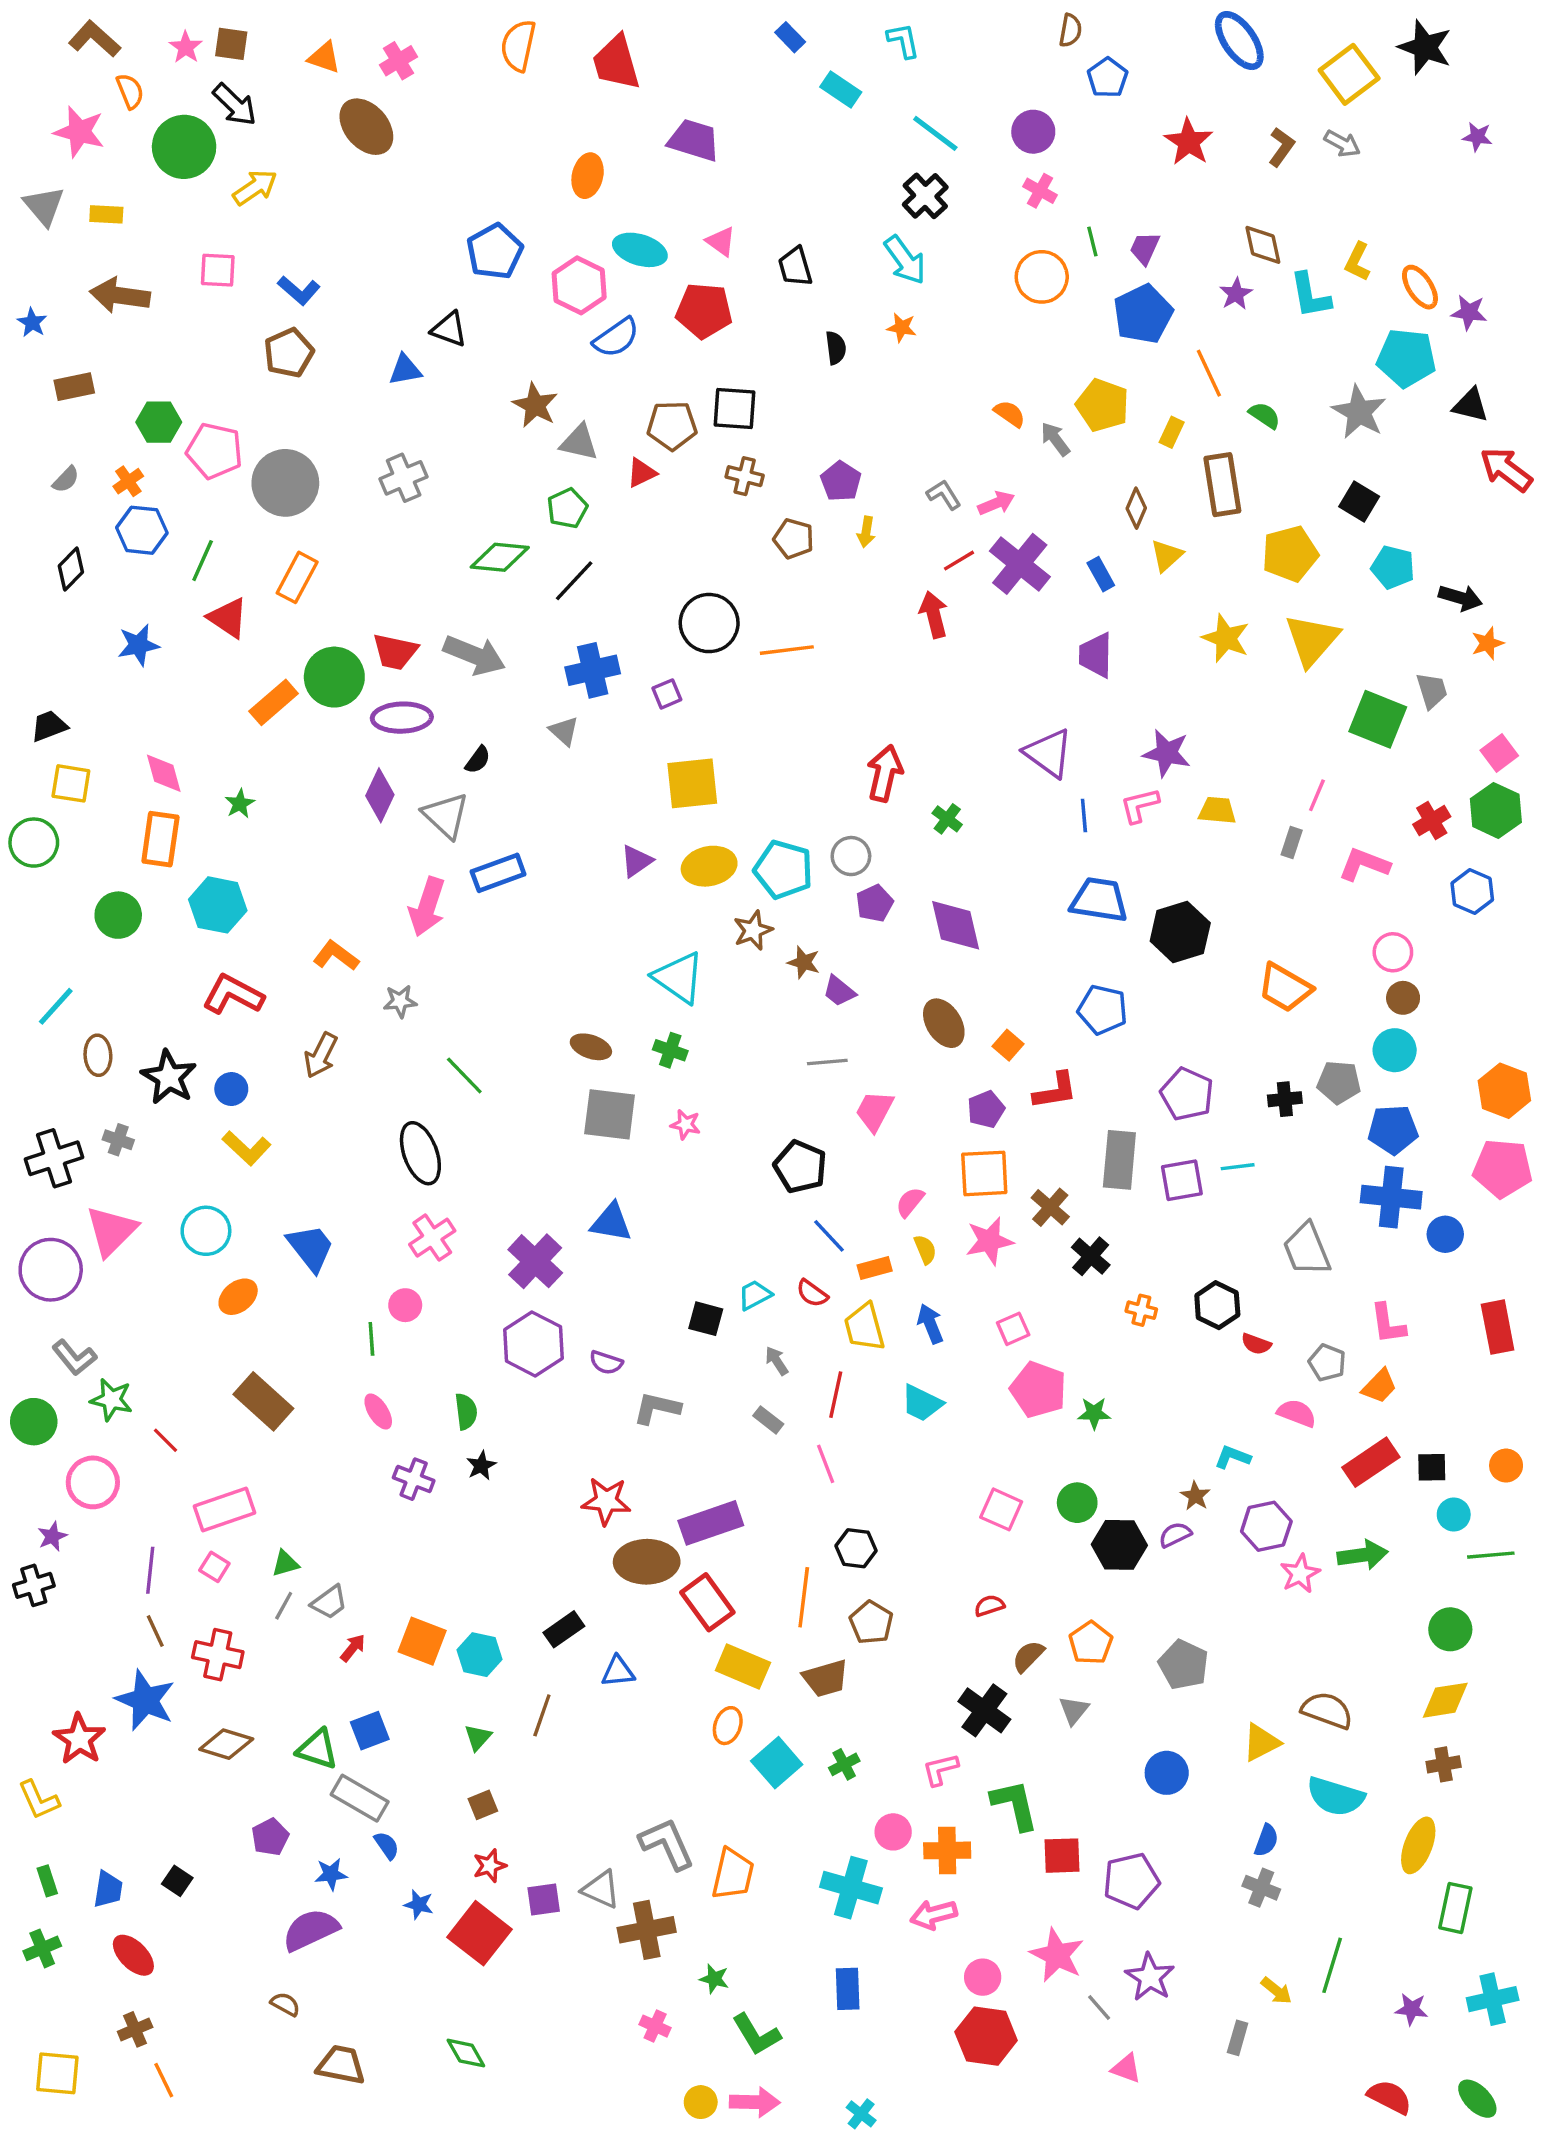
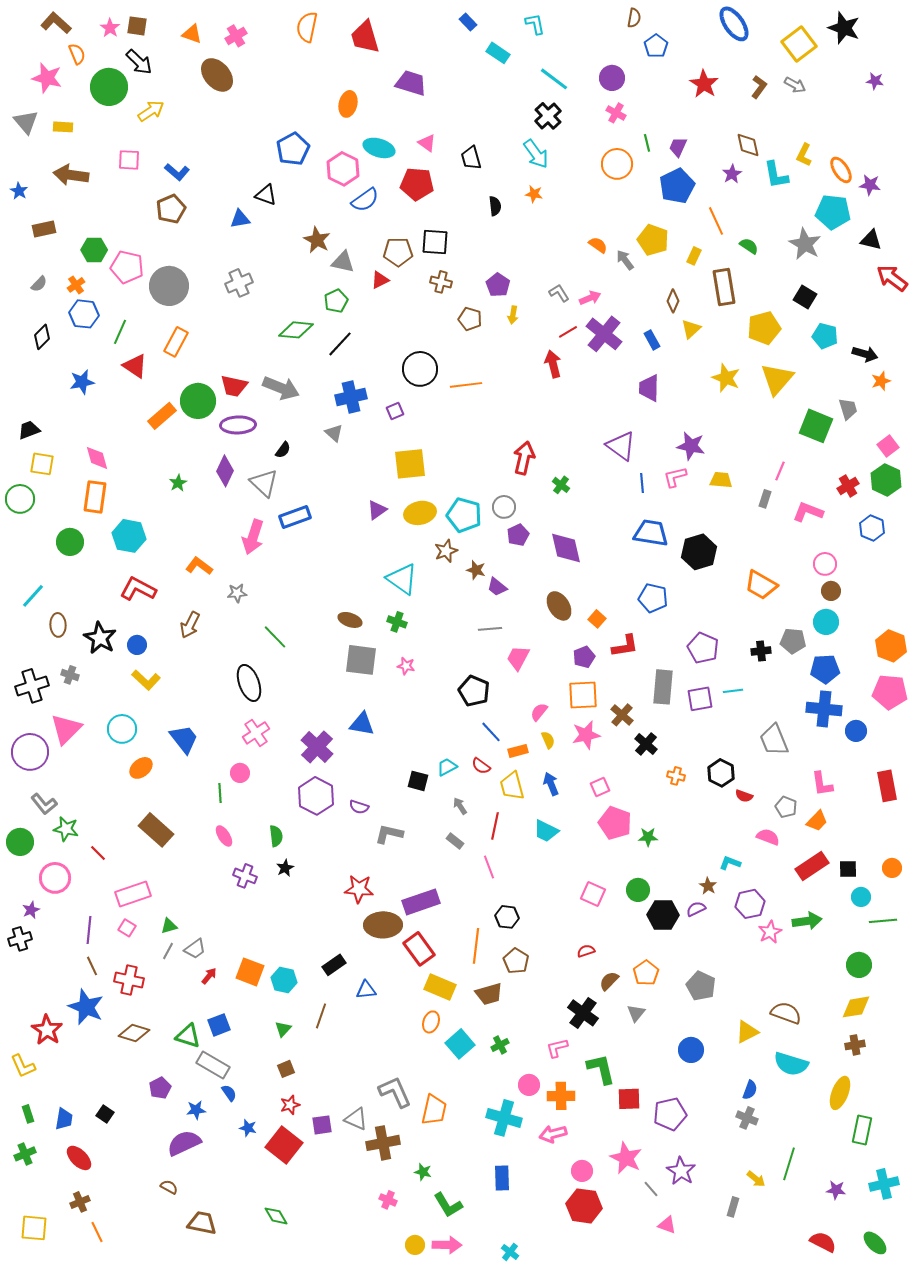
green star: (240, 804) -> (178, 483), moved

